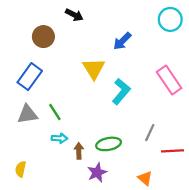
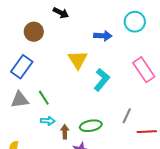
cyan circle: (170, 19) -> (135, 22), moved
blue arrow: (122, 41) -> (103, 36), turned -132

